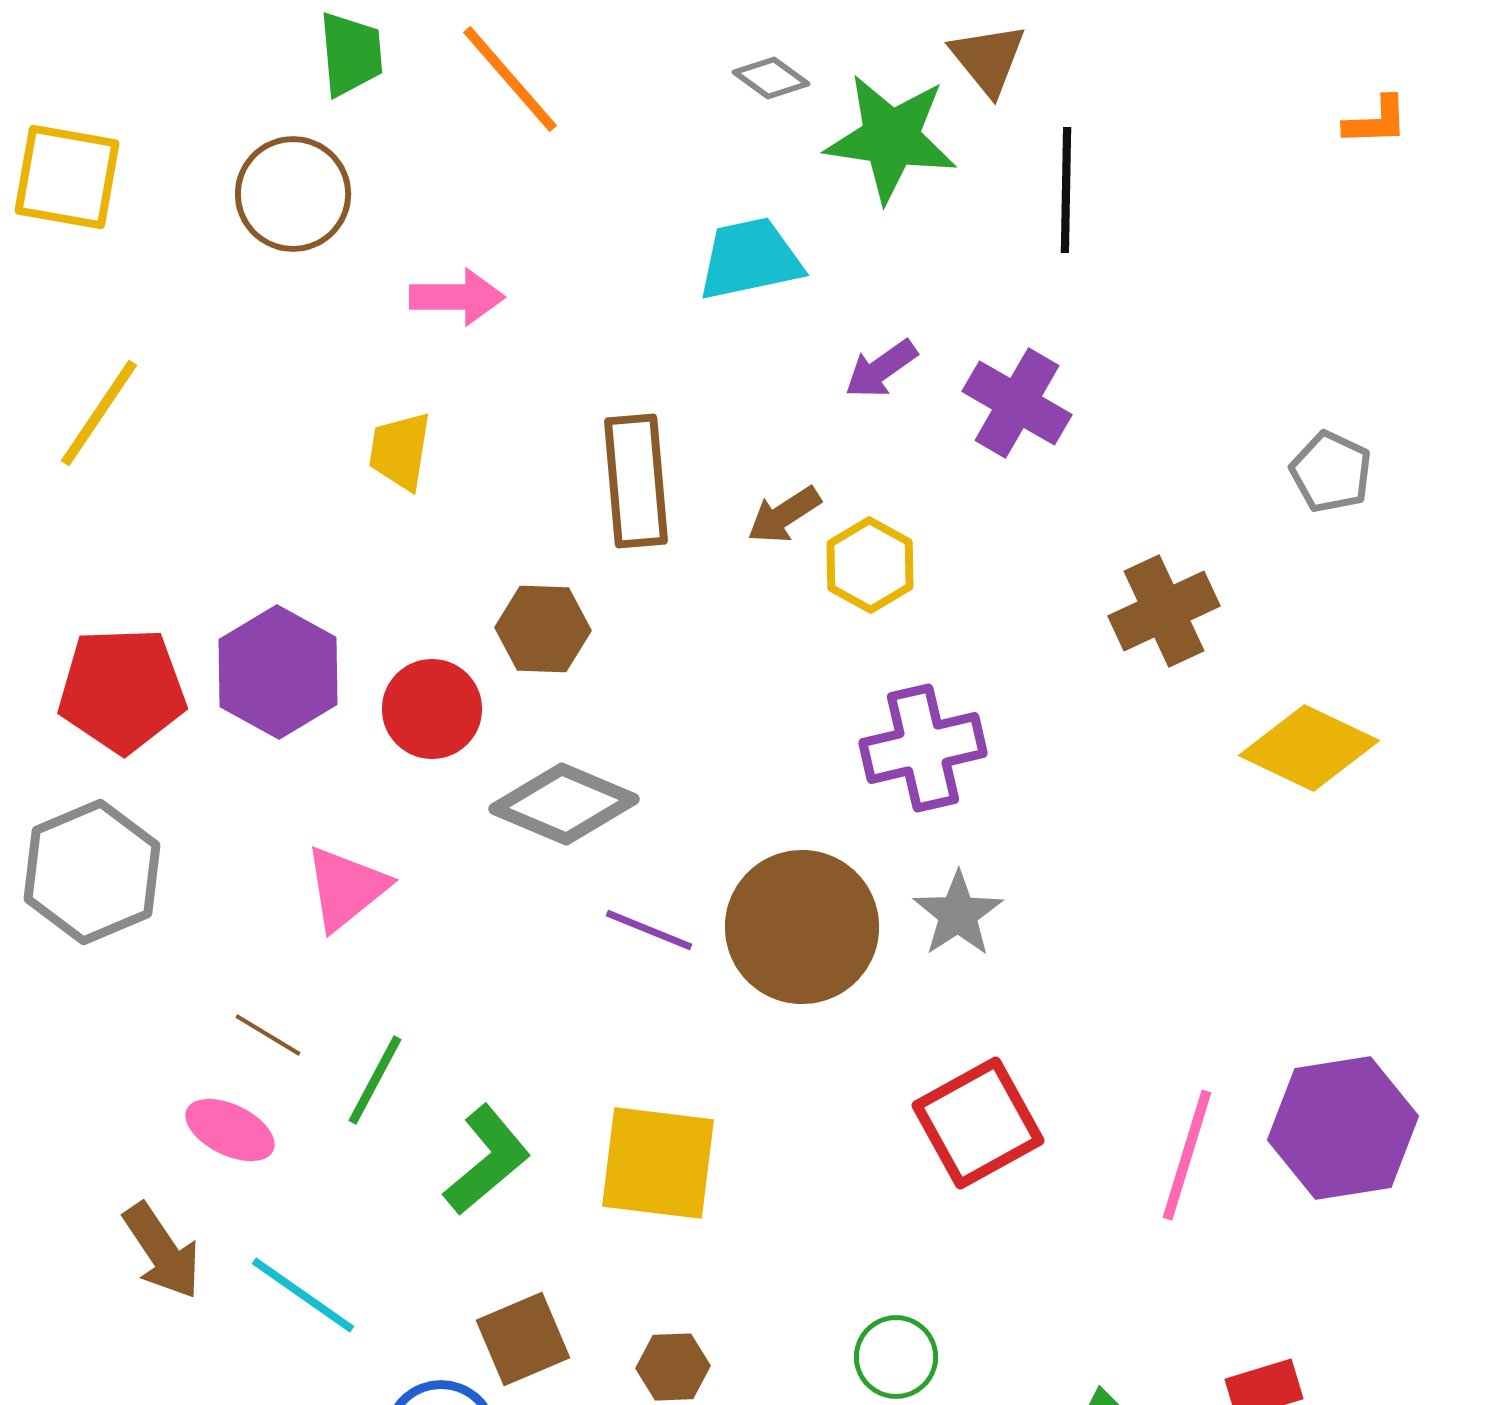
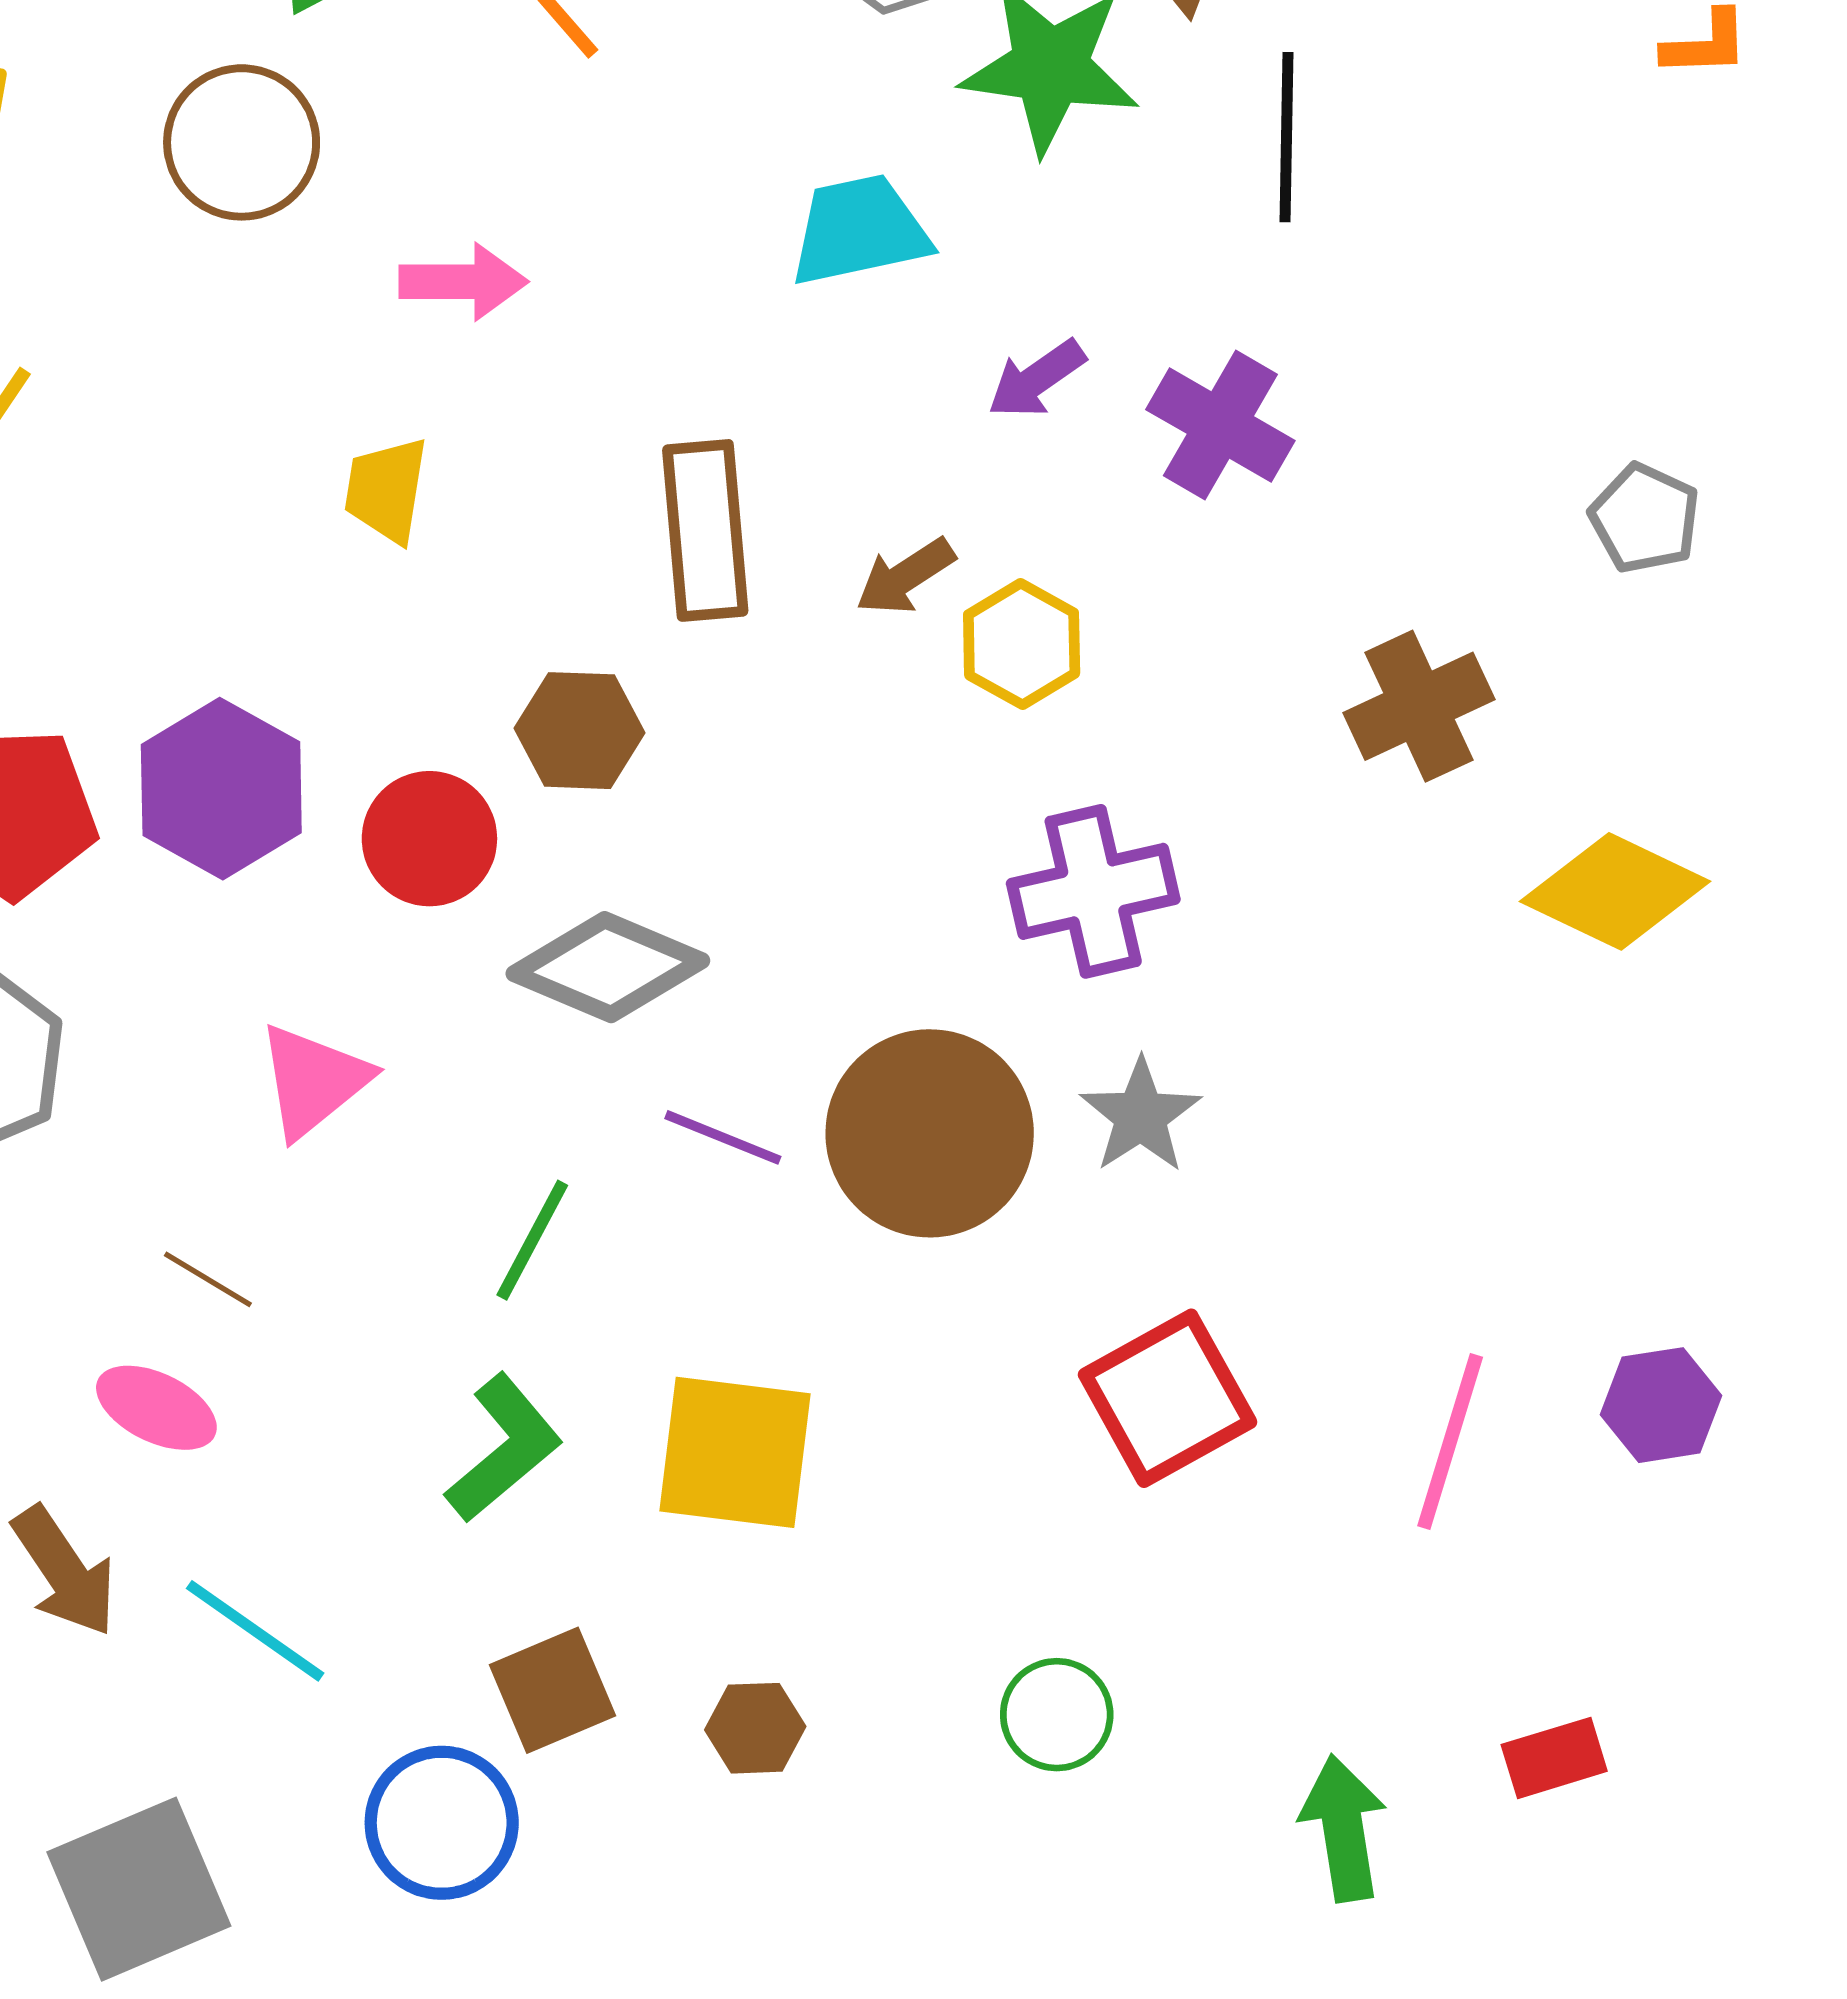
green line: (375, 1080) -> (532, 1240), moved
purple hexagon: (1343, 1128) -> (1661, 1405), size x0.6

